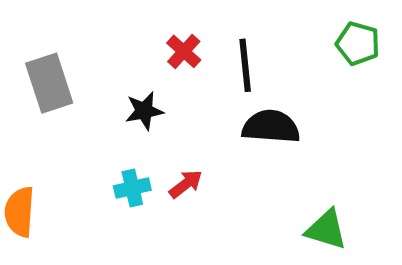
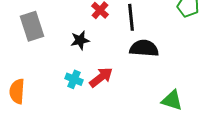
red arrow: (186, 184) -> (101, 77), size x1.4
cyan cross: (132, 188) -> (74, 79), turned 36

